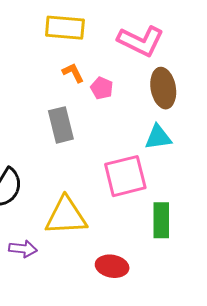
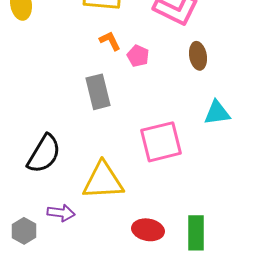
brown ellipse: (163, 88) -> (198, 56), size x0.7
cyan triangle: (158, 137) -> (217, 113), moved
green rectangle: (161, 220) -> (196, 233), moved

